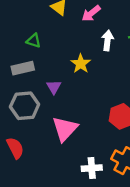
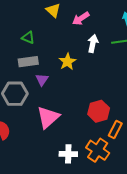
gray rectangle: (23, 68) -> (28, 62), moved

